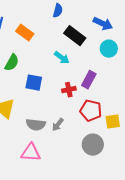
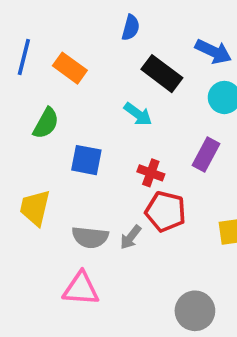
purple rectangle: (89, 80) -> (206, 154), moved
red cross: (69, 90) -> (151, 173), turned 32
red pentagon: (91, 111) -> (166, 212), moved
gray circle: (93, 145) -> (195, 311), moved

